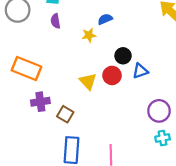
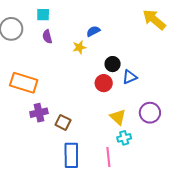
yellow triangle: (88, 81) -> (118, 117), moved
cyan cross: (163, 138) -> (124, 138), moved

